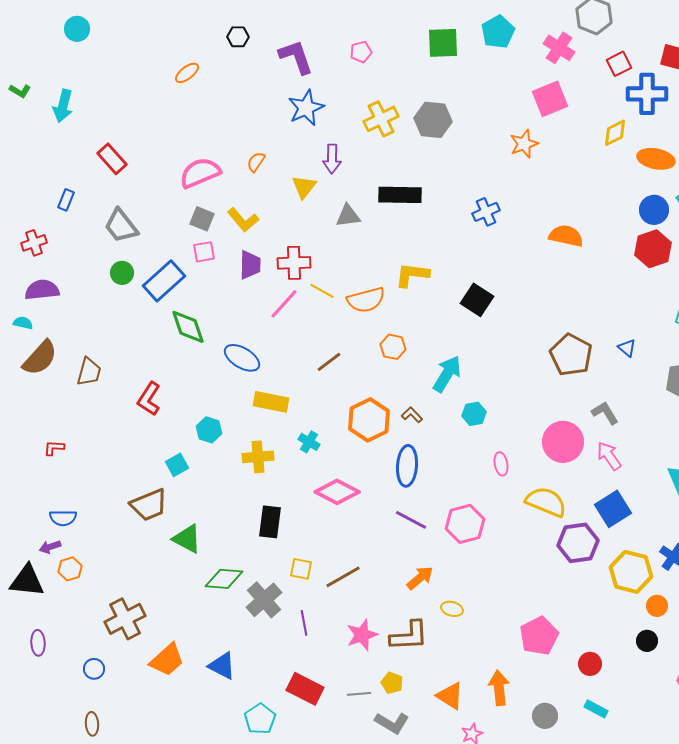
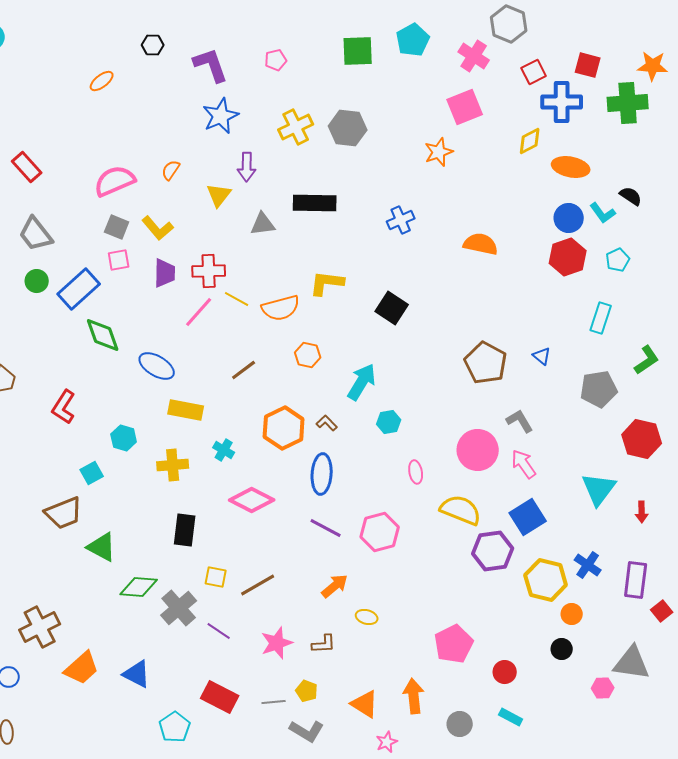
purple line: (304, 623) -> (219, 631), turned -45
brown L-shape: (409, 636) -> (324, 644), size x0.6

